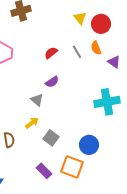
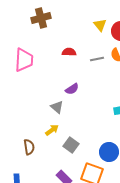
gray line: (77, 52) -> (97, 59), turned -72
red semicircle: (51, 53) -> (69, 52), moved, turned 40

